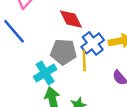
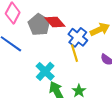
gray pentagon: (63, 52) -> (39, 25), moved, turned -30

